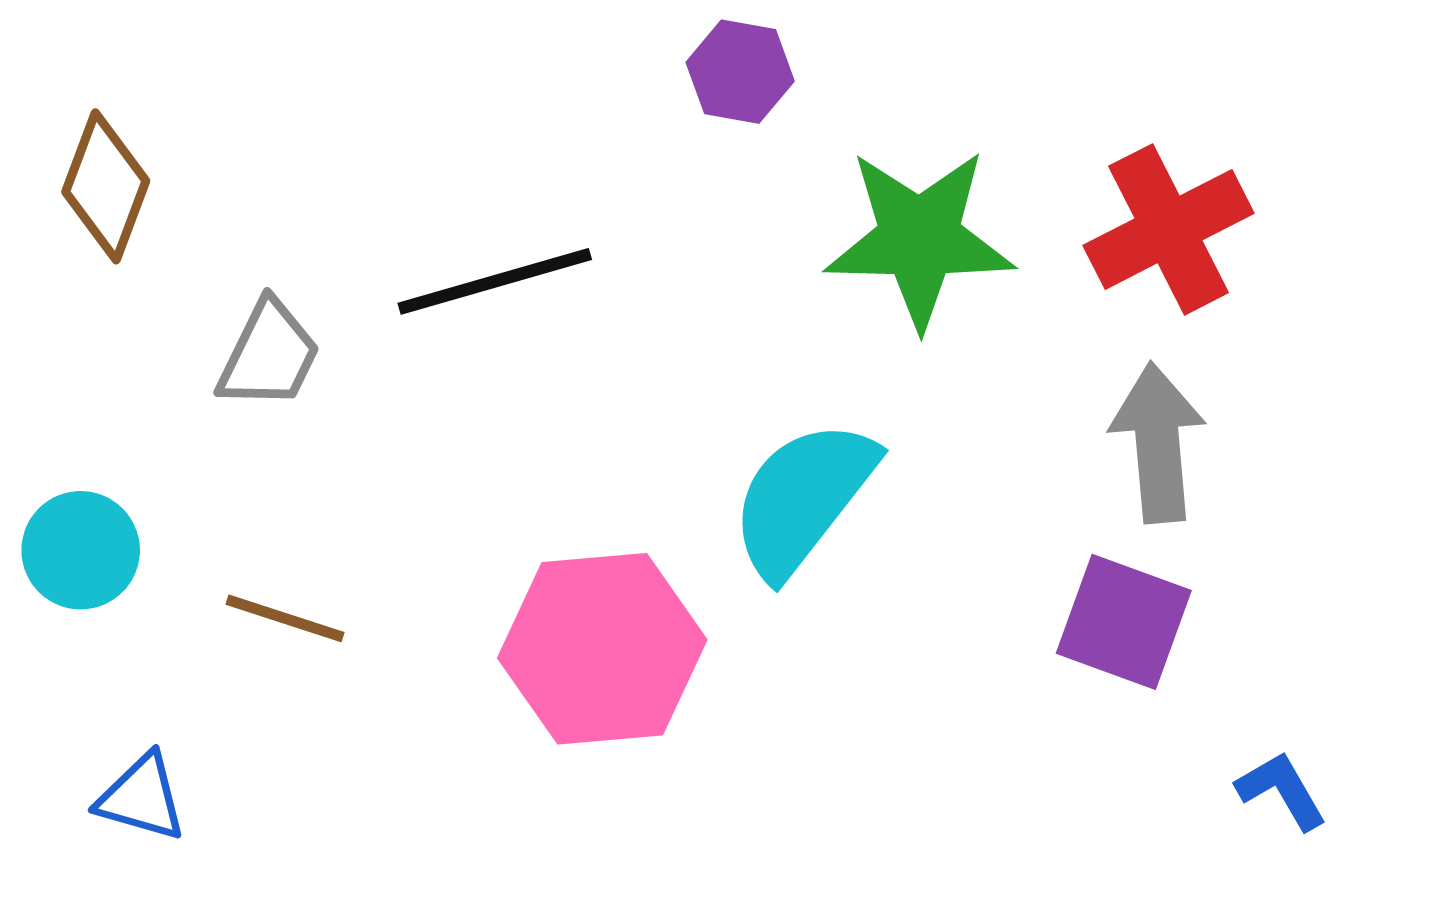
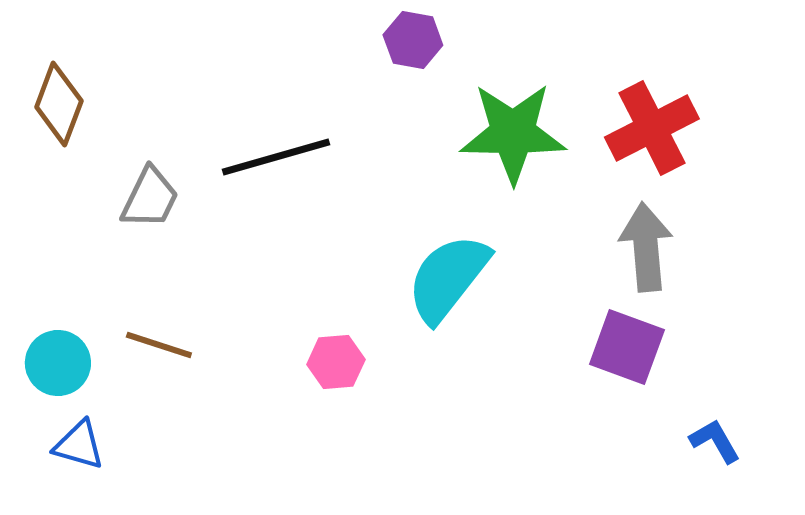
cyan circle: (81, 550) -> (58, 363), moved
pink hexagon: (602, 649) -> (336, 362), size x0.5

